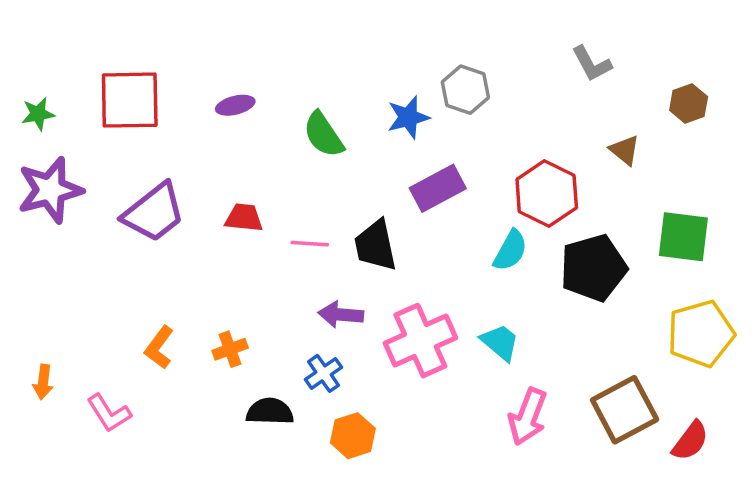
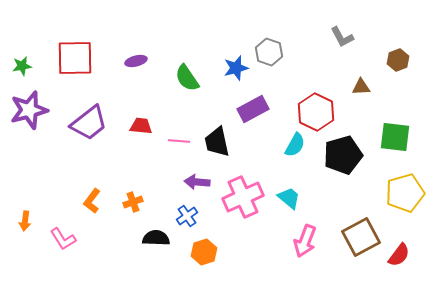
brown triangle: (625, 150) -> (361, 87), turned -42

